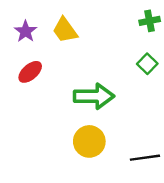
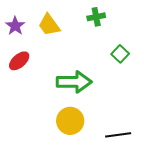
green cross: (150, 21) -> (96, 17), moved

